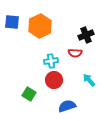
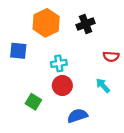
blue square: (12, 22) -> (18, 51), moved
black cross: (86, 35) -> (86, 24), moved
red semicircle: (75, 53) -> (111, 56), moved

